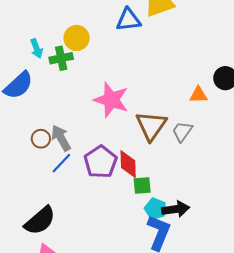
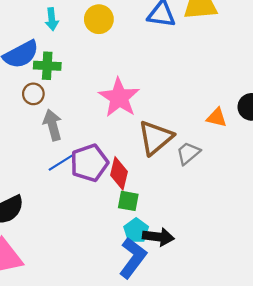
green cross: (61, 58) -> (47, 66), moved
brown circle: (41, 139) -> (33, 94), moved
blue line: (61, 163) -> (61, 163), moved

